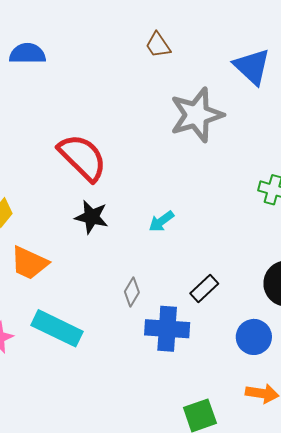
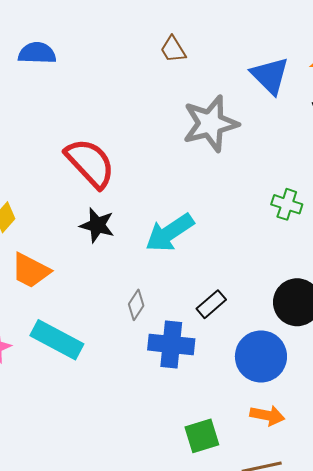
cyan arrow: (161, 221) -> (170, 233), size x1.8
blue circle: (254, 337) -> (261, 356), size x1.4

